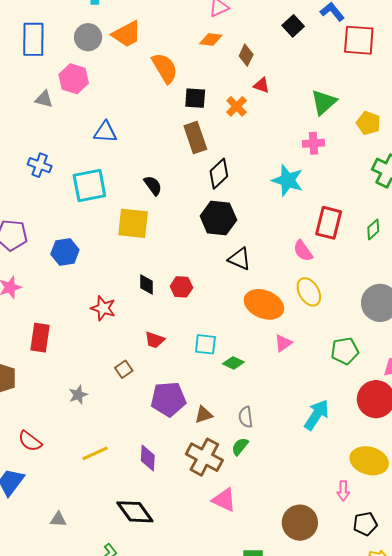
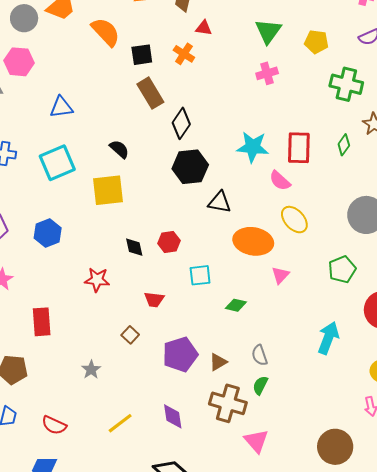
cyan star: (288, 180) -> (253, 147), moved
cyan square: (205, 344) -> (200, 275), moved
pink triangle: (224, 500) -> (256, 441), turned 36

